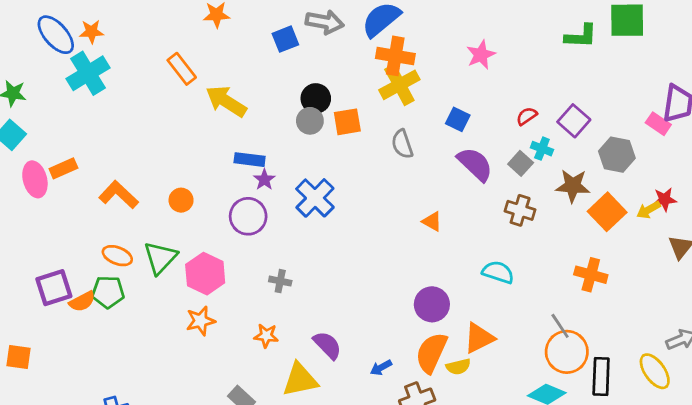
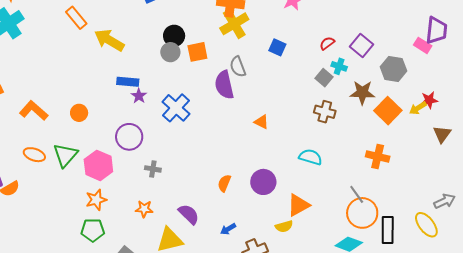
purple semicircle: (475, 164) -> (224, 85), moved, turned -144
purple circle: (248, 216) -> (129, 137), moved
green pentagon: (108, 292) -> (93, 230), moved
orange semicircle: (431, 353) -> (224, 183), moved, size x0.6

